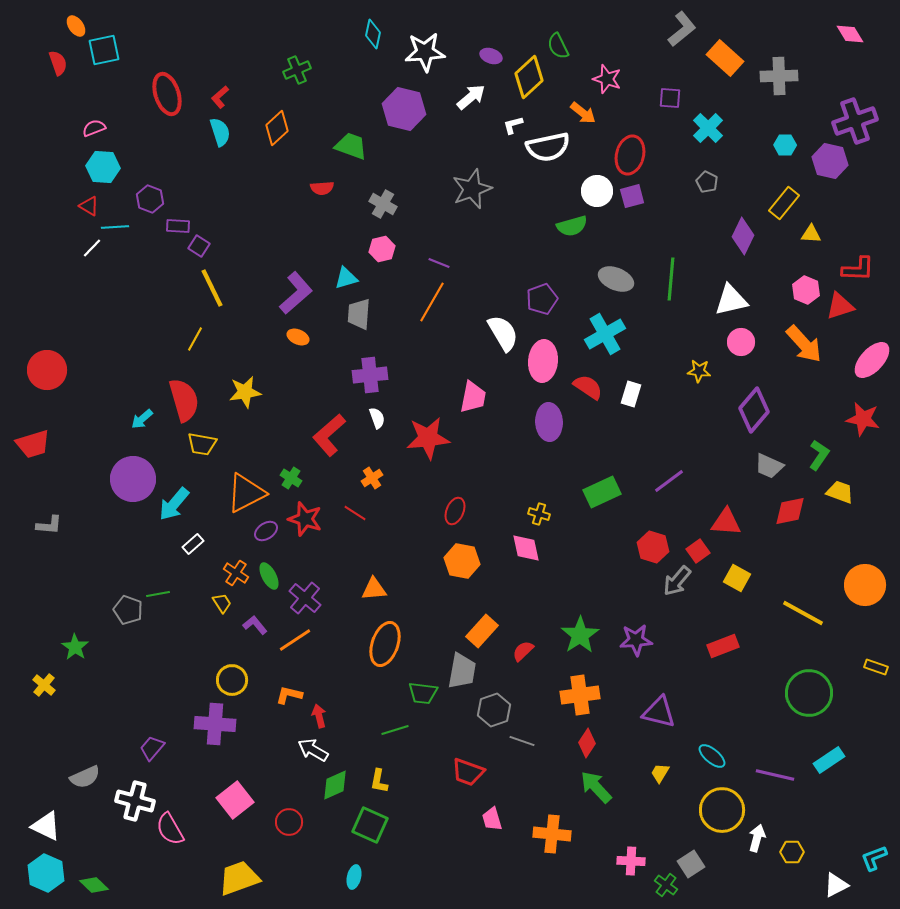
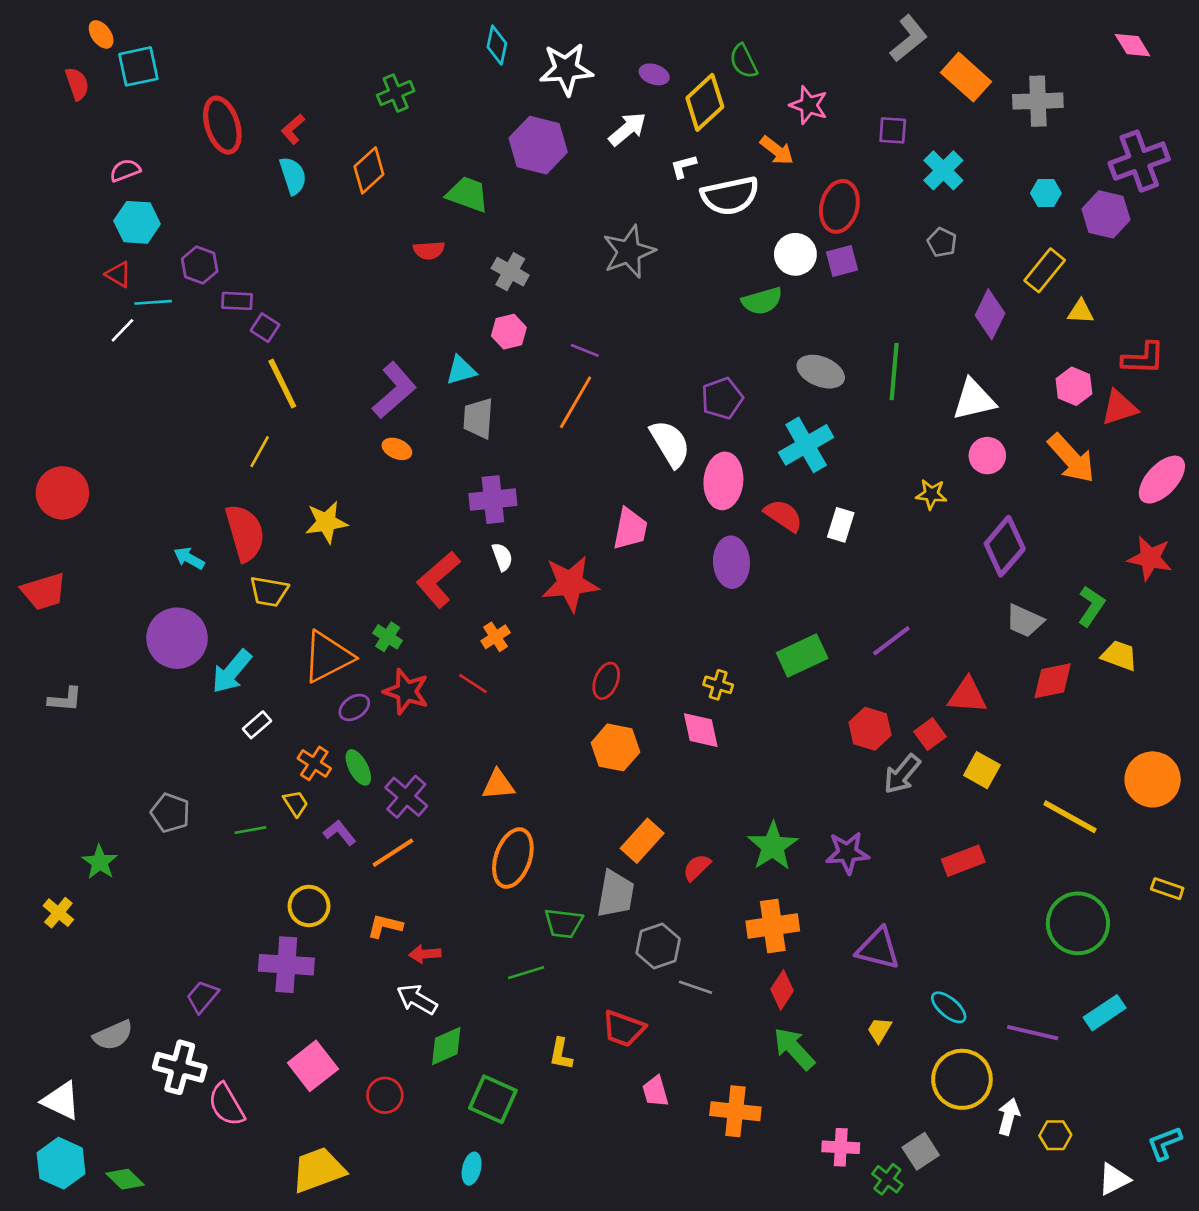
cyan arrow: (142, 419) -> (189, 558), turned 70
green line: (158, 594) -> (250, 830), moved
red arrow: (319, 716) -> (425, 954), turned -80
yellow L-shape: (379, 781) -> (561, 1054), moved

